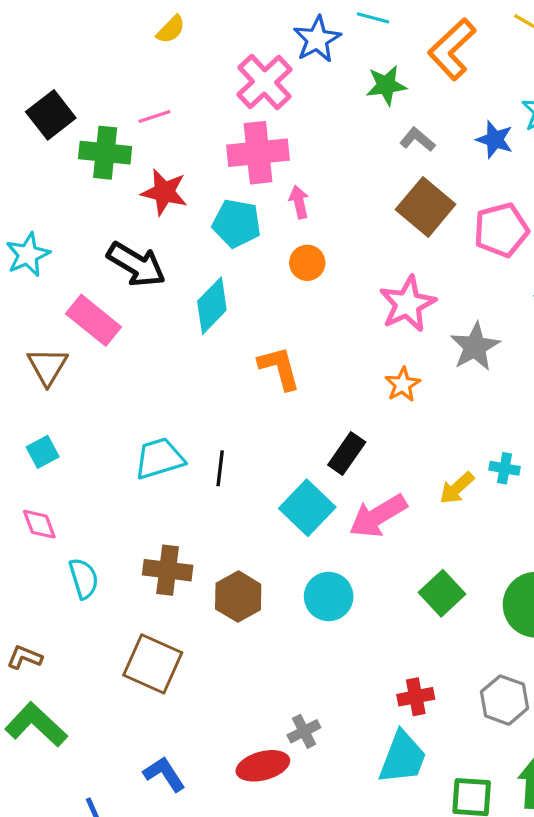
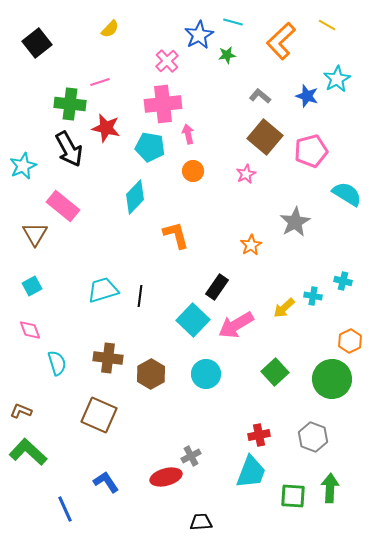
pink cross: (265, 82) -> (167, 61), size x0.7
green star: (386, 85) -> (227, 55), moved, size x0.7
black square: (51, 115) -> (37, 43), moved
black arrow: (136, 264) -> (69, 149), moved, turned 30
pink star: (408, 304) -> (246, 174), moved, size x0.6

